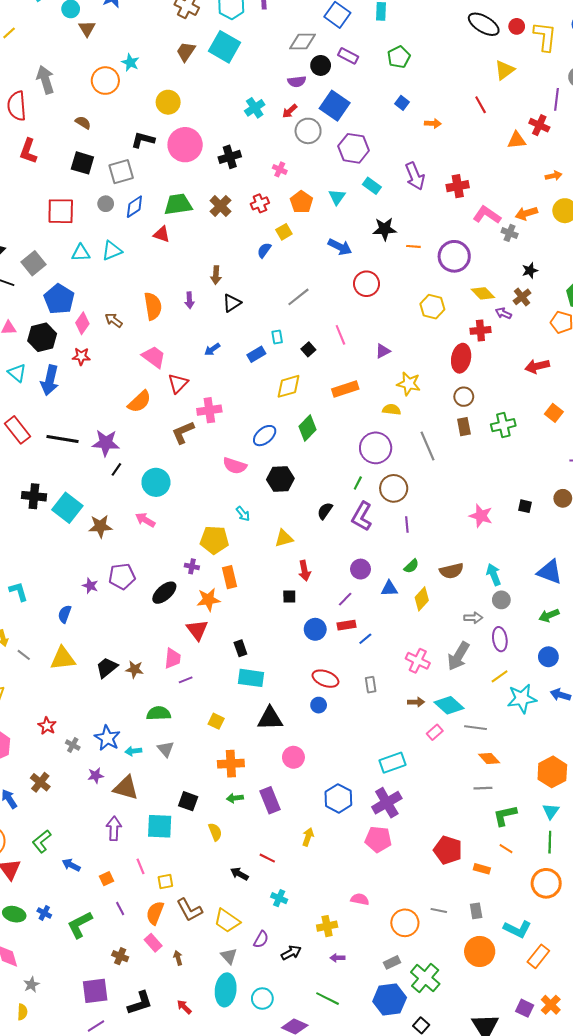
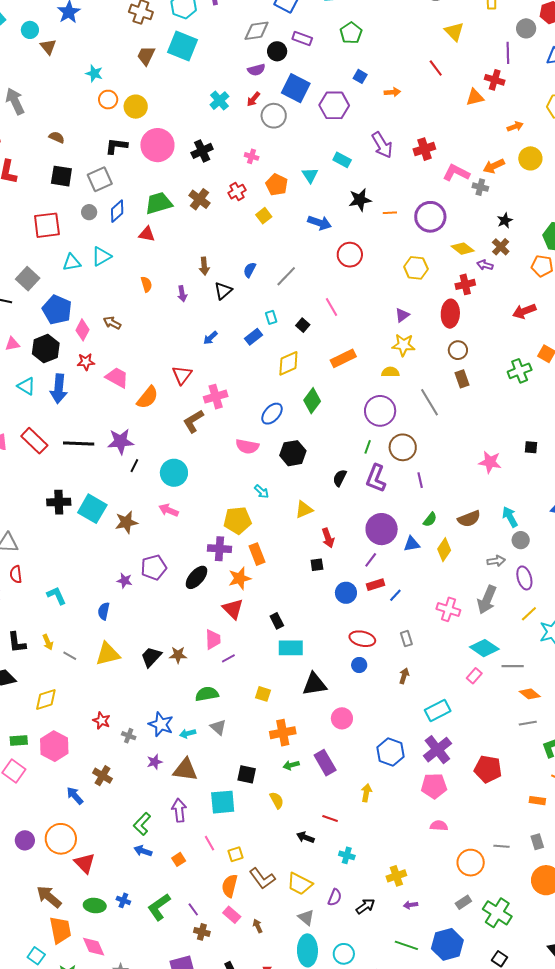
yellow triangle: (505, 70) -> (454, 32), turned -30
orange circle: (105, 81) -> (108, 100), moved, size x0.7
purple hexagon: (354, 148) -> (334, 105), moved
blue semicircle: (264, 250) -> (250, 270), moved
orange semicircle: (153, 306) -> (146, 284), moved, size x0.6
purple triangle: (383, 351) -> (402, 315), moved
pink trapezoid: (154, 357) -> (117, 378), moved
green cross: (503, 425) -> (520, 371), moved
purple cross: (192, 566) -> (220, 549), size x1.6
purple circle: (360, 569) -> (382, 529), size x1.6
brown arrow: (416, 702) -> (404, 676), moved, turned -63
green L-shape: (42, 841) -> (142, 824), moved
red pentagon: (448, 850) -> (488, 769), moved
pink semicircle: (360, 899) -> (439, 826), moved
purple line: (120, 909) -> (193, 909), moved
blue hexagon: (390, 999) -> (447, 944), moved

